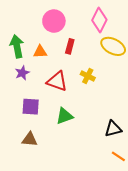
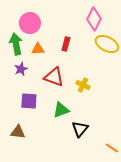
pink circle: (54, 21) -> (30, 23), moved
yellow cross: (88, 76) -> (83, 85), moved
black triangle: (113, 129) -> (80, 129), moved, turned -36
brown triangle: (30, 139) -> (18, 132), moved

